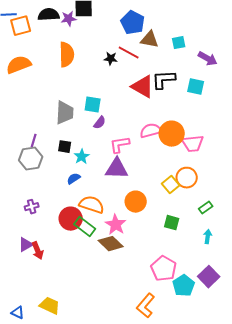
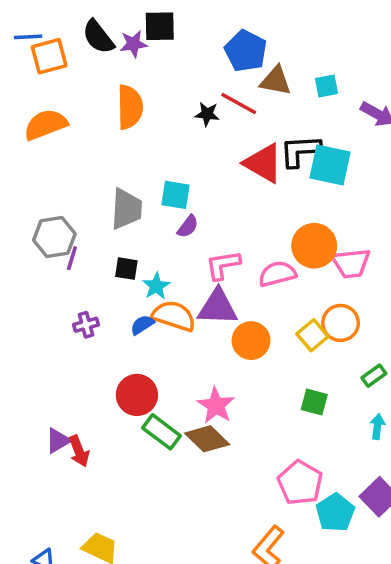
black semicircle: (49, 15) -> (98, 37), turned -125
cyan square: (196, 87) -> (330, 165), moved, size x1.4
pink semicircle: (151, 131) -> (277, 274), moved
gray hexagon: (31, 159) -> (54, 237), moved
orange circle: (136, 202) -> (251, 341), moved
orange semicircle: (92, 205) -> (174, 316), moved
purple cross: (32, 207) -> (86, 325), moved
green rectangle: (85, 227) -> (161, 432), moved

